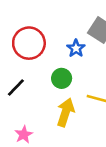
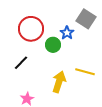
green circle: (62, 78) -> (53, 45), moved

